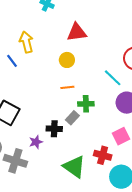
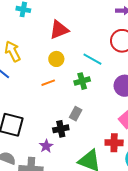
cyan line: (113, 78) -> (92, 59), moved
orange line: (67, 87) -> (48, 83), moved
green cross: (86, 104) -> (82, 81), moved

